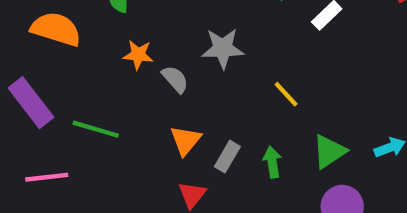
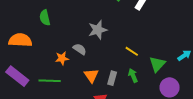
orange star: (138, 55) -> (62, 58), moved
yellow line: (286, 94) -> (132, 51), moved

